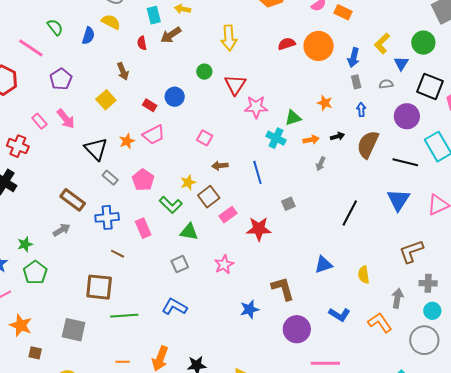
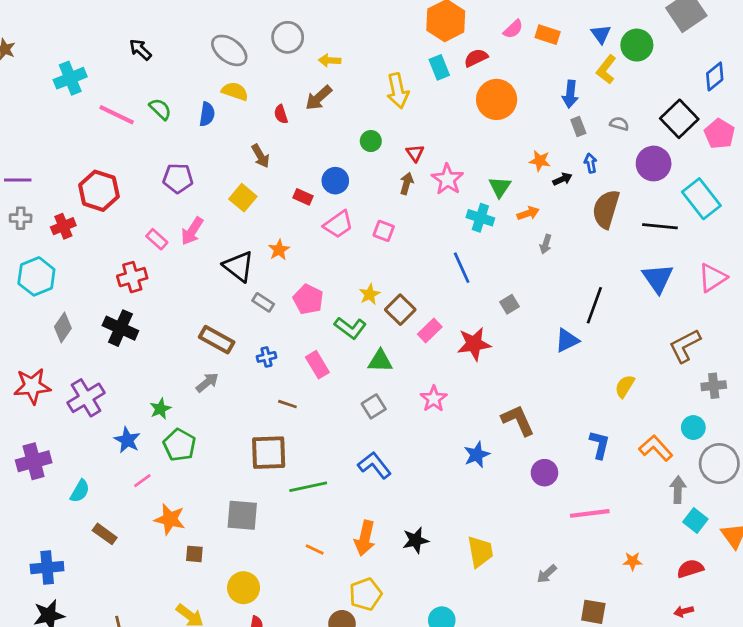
cyan rectangle: (154, 15) -> (439, 67), moved
green circle: (423, 43) -> (637, 45), moved
red semicircle: (287, 44) -> (476, 58), moved
orange circle: (319, 46) -> (497, 99), moved
pink line: (31, 48) -> (117, 115), moved
blue triangle: (401, 63) -> (601, 34), moved
purple pentagon: (61, 79) -> (178, 178), turned -30
gray semicircle: (386, 84) -> (619, 124), turned 32
red triangle: (235, 85) -> (415, 153), size x0.6
black square: (430, 86) -> (679, 119), turned 32
pink star: (256, 107) -> (447, 179), turned -30
green triangle: (293, 118) -> (500, 187), turned -30
pink arrow: (66, 119) -> (192, 231), turned 80
pink trapezoid: (154, 135) -> (338, 224), moved
black arrow: (337, 136) -> (562, 179), moved
red cross: (18, 146) -> (132, 277), turned -30
brown arrow: (220, 166) -> (407, 184), moved, turned 119
blue cross: (107, 217) -> (267, 357), size x0.6
blue triangle: (323, 265) -> (567, 340), moved
yellow semicircle: (364, 275) -> (625, 386), turned 48
gray arrow: (397, 298) -> (678, 490), moved
blue L-shape: (174, 307) -> (374, 465), turned 30
cyan circle: (432, 311) -> (693, 428), moved
blue L-shape: (339, 314) -> (600, 445), turned -100
purple circle: (297, 329) -> (544, 473), size x0.7
orange line: (123, 362) -> (315, 550), turned 32

